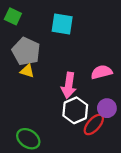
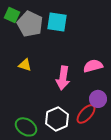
gray pentagon: (26, 51) -> (30, 24), moved
white hexagon: (75, 110) -> (57, 119), moved

